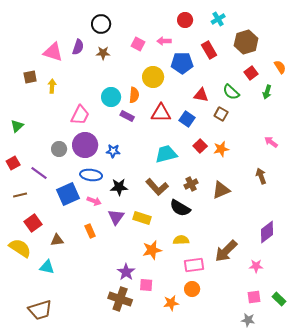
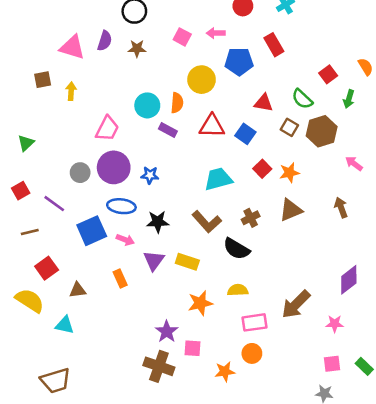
brown hexagon: (246, 42) -> (322, 131), moved
brown triangle: (221, 190) -> (291, 210), moved

